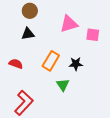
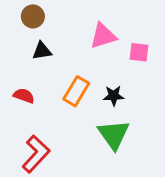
brown circle: (30, 11) -> (33, 16), moved
green triangle: (63, 85) -> (114, 135), moved, size x1.6

